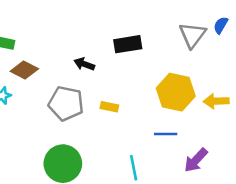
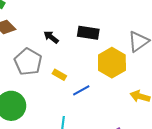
yellow hexagon: (176, 92) -> (112, 63), moved
blue line: (166, 134) -> (81, 90), moved, turned -48

